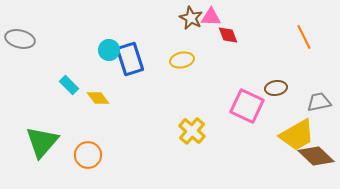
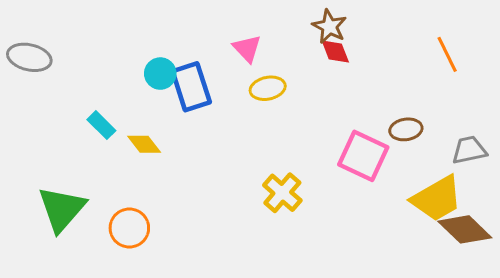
pink triangle: (211, 17) -> (247, 49), moved, turned 45
brown star: (191, 18) -> (329, 26), moved

